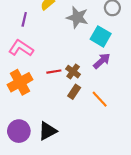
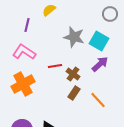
gray star: (77, 17) -> (74, 37), moved
red line: (54, 72) -> (55, 66), moved

